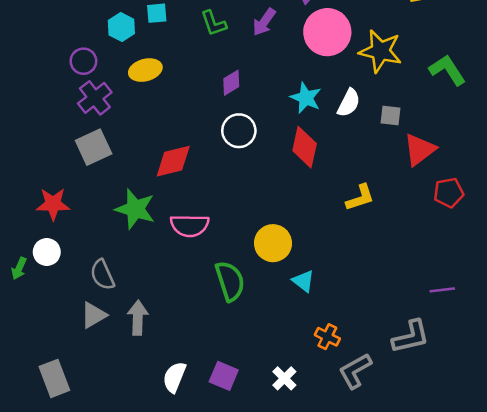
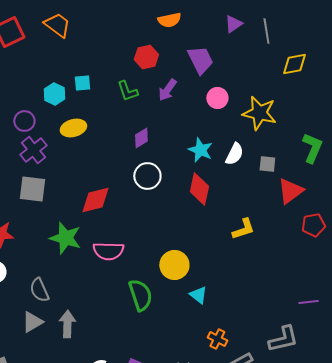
pink circle: (327, 32) -> (217, 98), size x0.6
green L-shape: (447, 70) -> (312, 148), moved, turned 56
gray square: (94, 147) -> (32, 189), turned 32

